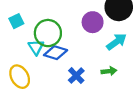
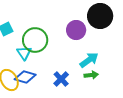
cyan arrow: (117, 42) -> (89, 60), moved
blue diamond: (56, 53) -> (25, 77), moved

